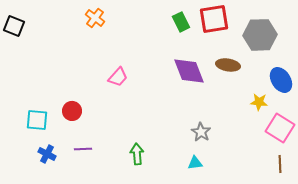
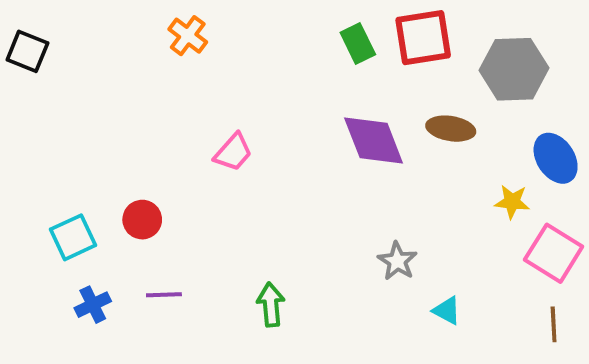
cyan square: (37, 120) -> (73, 237), turned -30
blue cross: (47, 154) -> (93, 305), turned 36
cyan triangle: (195, 163) -> (447, 311), moved, turned 35

